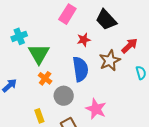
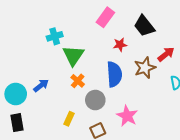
yellow rectangle: (39, 116) -> (69, 119), turned 40

